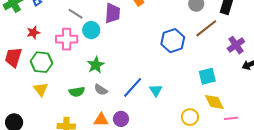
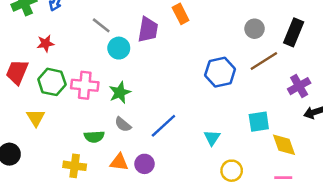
pink cross: (67, 39) -> (85, 85), moved
yellow triangle: (41, 89) -> (36, 118), moved
cyan triangle: (156, 90) -> (212, 138), moved
green semicircle: (77, 92) -> (94, 137), moved
yellow diamond: (214, 102) -> (284, 145), moved

